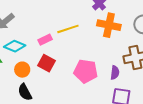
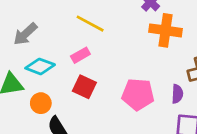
yellow line: (68, 29) -> (90, 24), moved, turned 50
orange circle: (22, 70) -> (41, 103), moved

